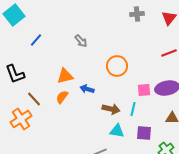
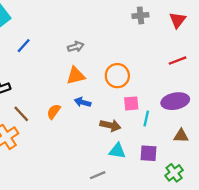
gray arrow: (81, 41) -> (76, 47), turned -64
orange triangle: (65, 76) -> (76, 76), moved
pink square: (144, 90) -> (131, 103), moved
cyan line: (133, 109) -> (146, 118), moved

